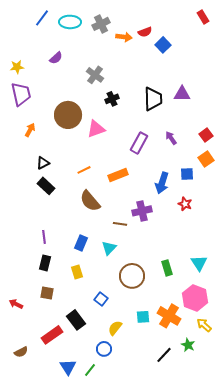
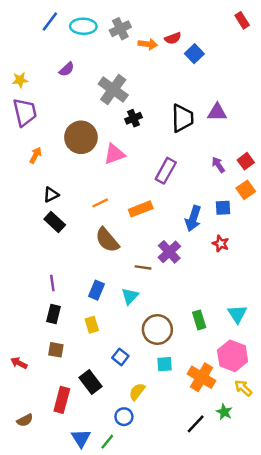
gray cross: (95, 75) -> (113, 90), size x1.4
purple arrow: (171, 138) -> (218, 165), moved
purple cross: (142, 211) -> (169, 252), turned -30
cyan square: (143, 317) -> (165, 364), moved
red rectangle: (52, 335) -> (62, 400), turned -40

